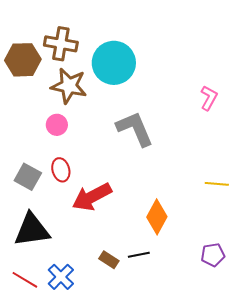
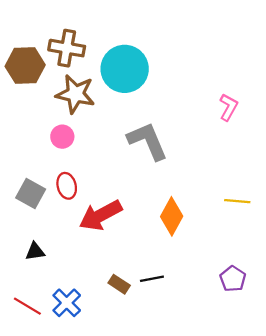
orange diamond: (157, 217) -> (172, 216), moved
black triangle: (32, 230) -> (35, 251), size x0.5
purple pentagon: (213, 255) -> (233, 279), turned -30

